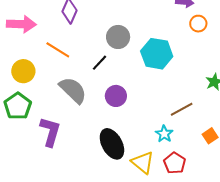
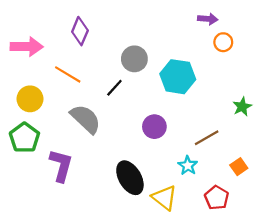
purple circle: (116, 96) -> (154, 127), moved
red pentagon: (175, 163) -> (217, 198), moved

